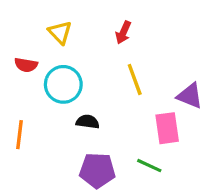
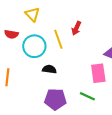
red arrow: (123, 32) -> (76, 28), moved
yellow line: (135, 80) -> (58, 39), moved

